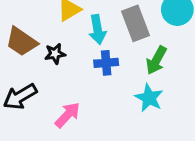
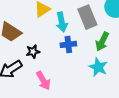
black star: (55, 54) -> (33, 52), moved
pink arrow: (67, 115) -> (43, 81), turned 108

